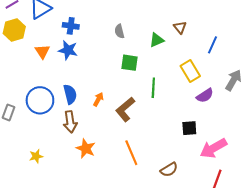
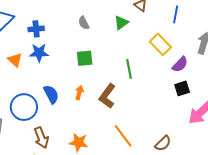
green square: (129, 63) -> (85, 58), moved
brown arrow: (70, 122) -> (41, 138), moved
black square: (189, 128) -> (182, 88), moved

